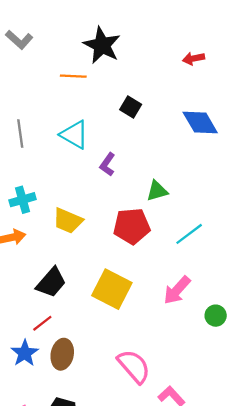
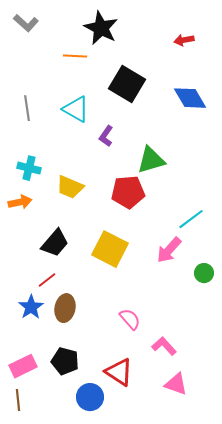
black square: (131, 107) -> (127, 84), size x1.8
green triangle: (157, 191) -> (151, 160), size x1.4
cyan cross: (22, 200) -> (29, 168), turned 30
cyan line: (189, 234) -> (191, 219), moved
pink semicircle: (134, 366) -> (130, 319), size x0.7

